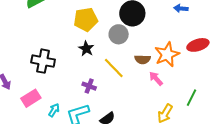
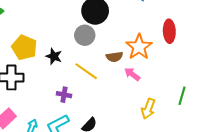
yellow pentagon: (86, 19) -> (24, 48), moved, turned -30
red ellipse: (198, 45) -> (169, 31), turned -65
green line: (191, 98) -> (182, 96), moved

